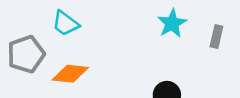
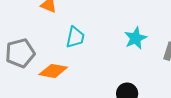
cyan trapezoid: (66, 24) -> (75, 37), moved, turned -120

